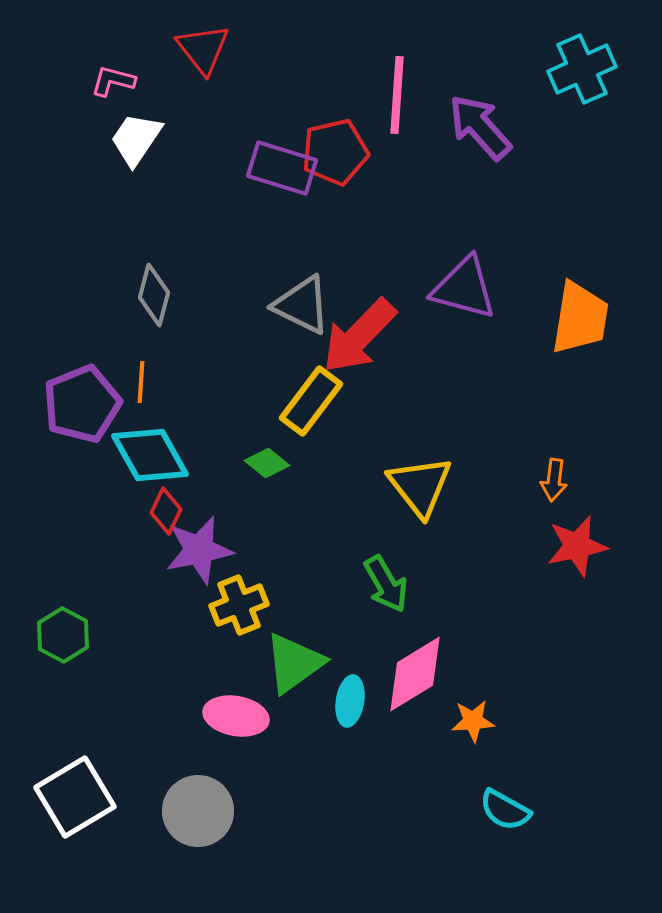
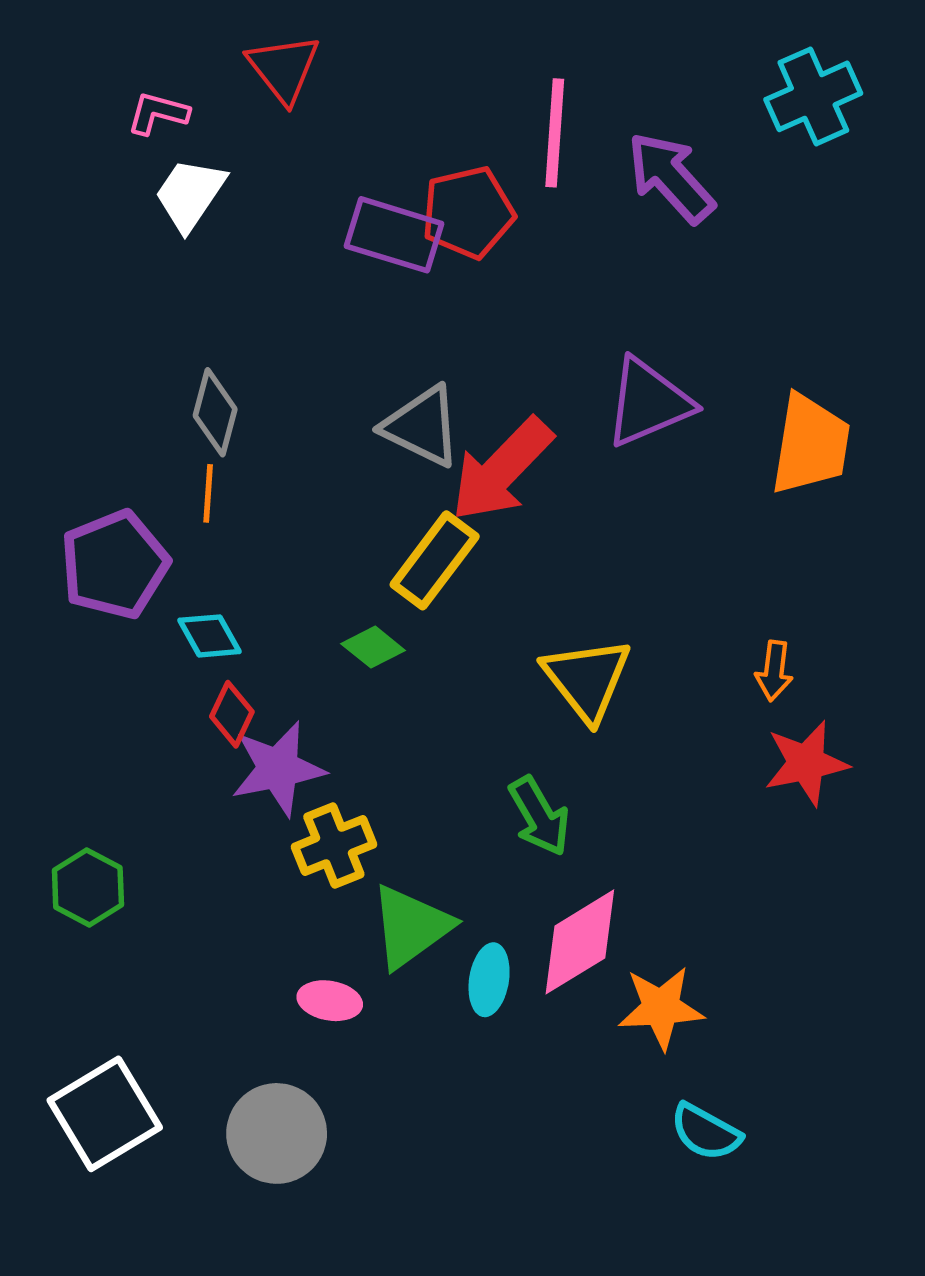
purple triangle: (464, 288) -> (648, 403), turned -38
orange line: (141, 382) -> (208, 493), moved
cyan diamond: (150, 455) -> (210, 636), size x0.6
pink ellipse: (236, 716) -> (330, 1001), size x0.7
orange star: (473, 721) -> (661, 1008), size x1.4

